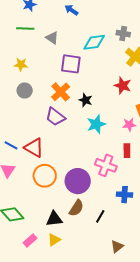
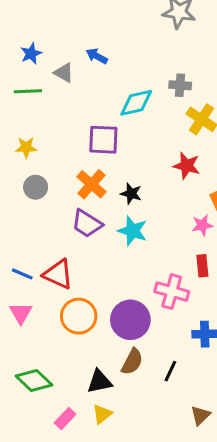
gray triangle: (52, 38) -> (64, 73), moved
cyan star: (96, 124) -> (133, 231), moved, turned -30

